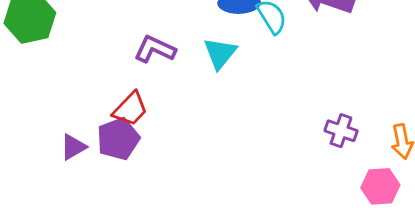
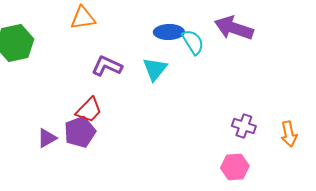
pink hexagon: (380, 186) -> (235, 167), moved

